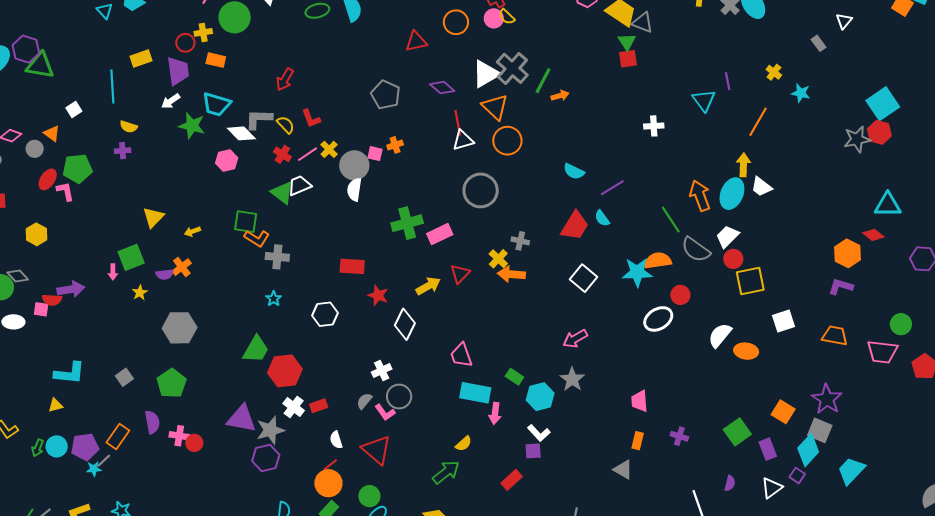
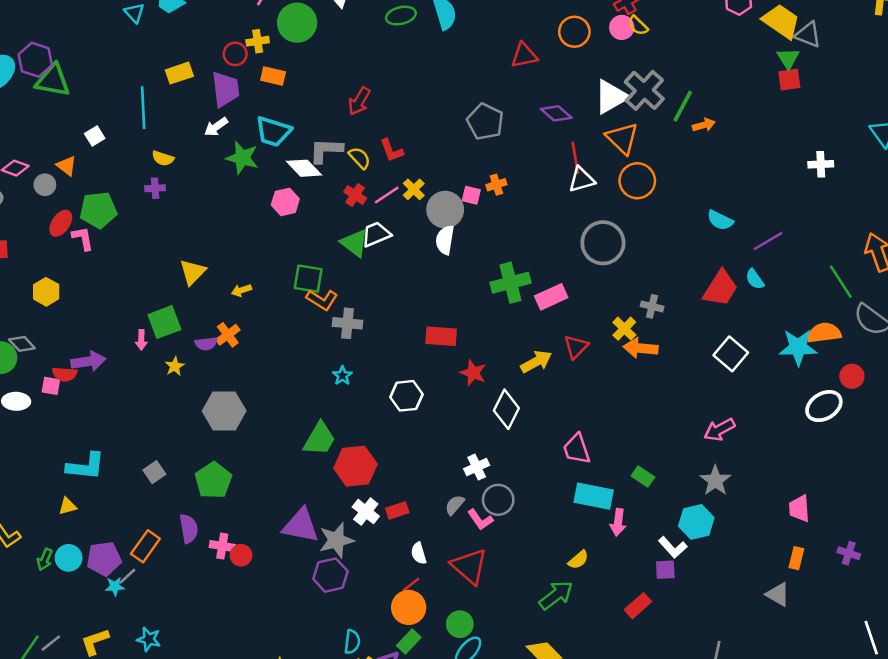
cyan hexagon: (540, 397) -> (696, 522), moved

